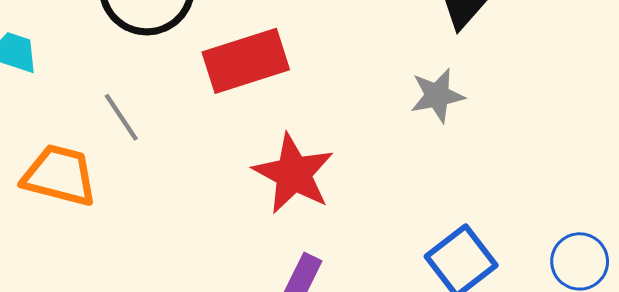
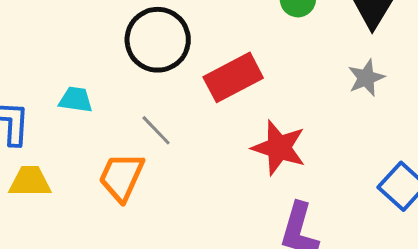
orange trapezoid: (60, 175) -> (122, 177), turned -70

